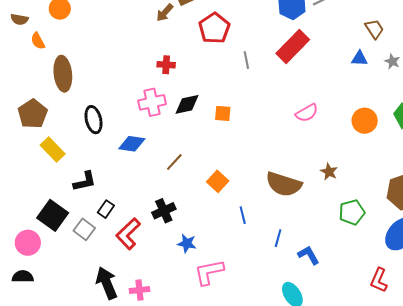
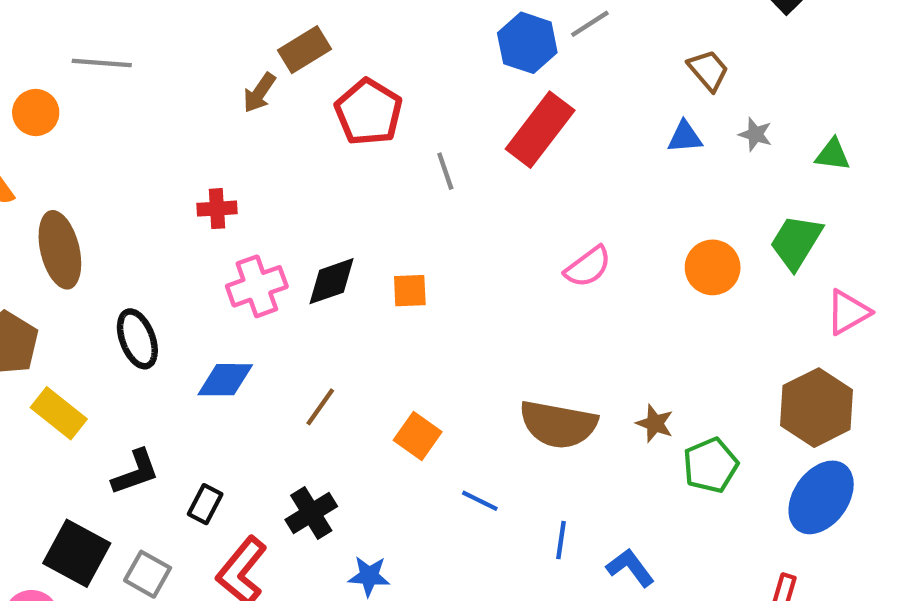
red cross: (166, 65) -> (217, 209), moved
brown star: (329, 172) -> (655, 423), moved
black rectangle: (106, 209) -> (205, 504), moved
blue line: (243, 215) -> (480, 501), turned -42

